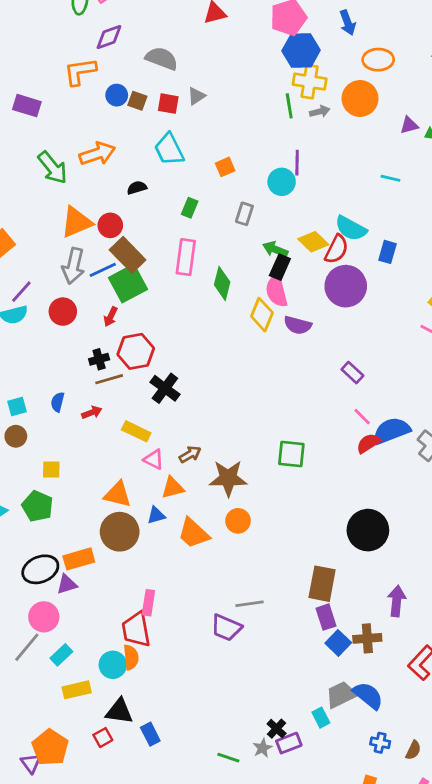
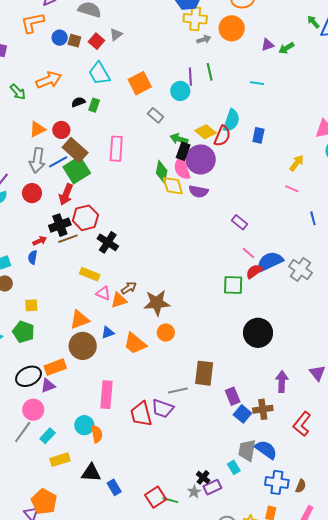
red square: (168, 104) -> (96, 41), turned 35
green line: (289, 106) -> (210, 72), moved
orange square: (225, 167) -> (140, 83), size x1.6
green arrow: (53, 168) -> (18, 92), size x0.7
green rectangle: (190, 208) -> (94, 105), moved
gray rectangle: (244, 214) -> (156, 115), turned -63
orange triangle: (76, 222) -> (37, 129), size x0.7
cyan semicircle: (351, 228) -> (231, 120), turned -95
green diamond: (222, 283) -> (162, 172), moved
purple circle: (346, 286) -> (201, 159), moved
yellow diamond: (262, 315) -> (173, 186), turned -35
red arrow: (111, 317) -> (66, 194), size x1.5
black cross: (99, 359) -> (60, 225), size x1.5
red arrow: (92, 412) -> (40, 241), moved
green square: (291, 454) -> (233, 285), moved
orange triangle: (173, 488) -> (119, 300), moved
orange triangle: (118, 494) -> (79, 320), turned -30
brown rectangle: (322, 584) -> (204, 373), moved
pink rectangle: (148, 603) -> (106, 395), size x1.5
red trapezoid: (136, 630) -> (141, 414), moved
cyan circle: (113, 665) -> (84, 425), moved
gray trapezoid: (341, 695) -> (247, 450), turned -50
red square: (103, 738) -> (156, 497), moved, size x1.5
blue cross: (380, 743) -> (277, 482), size x1.6

